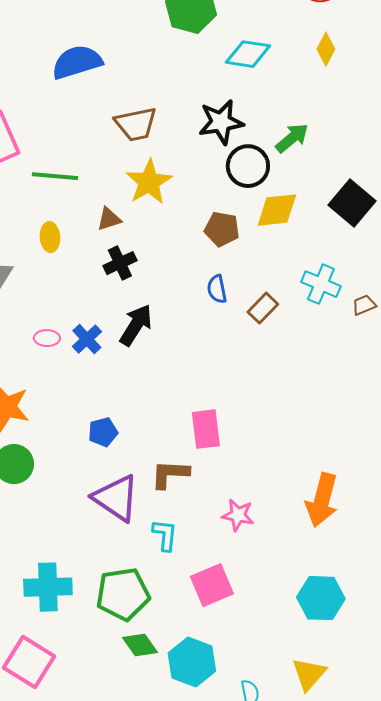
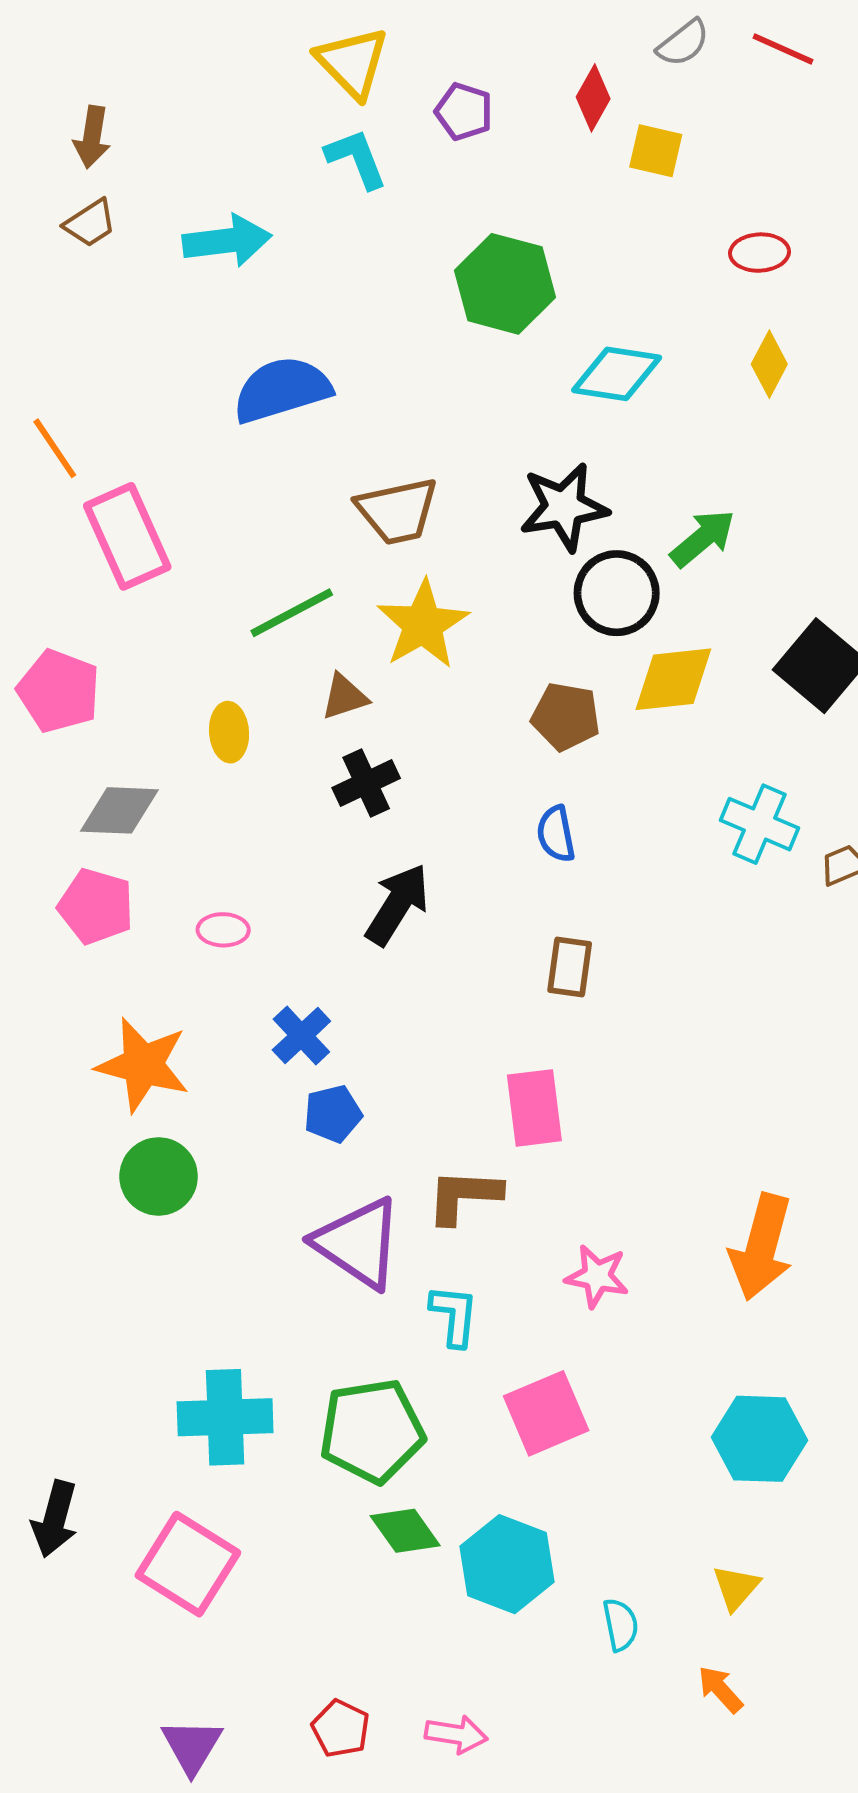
green line: (55, 176) -> (292, 613), moved, turned -33
brown rectangle: (263, 308) -> (570, 967), moved, turned -36
blue cross: (87, 339) -> (301, 1036), moved
yellow triangle: (309, 674) -> (736, 1588), size x0.7

